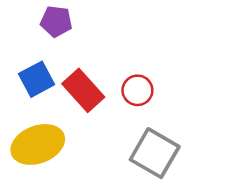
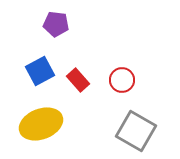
red rectangle: (83, 90) -> (78, 80), size x0.7

